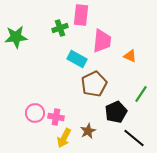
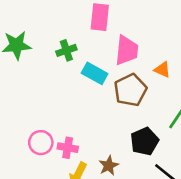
green cross: (60, 28) -> (66, 50), moved
brown pentagon: (94, 84) -> (130, 90), moved

